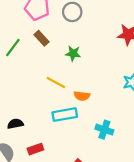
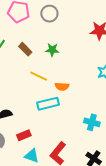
brown rectangle: (42, 38) -> (25, 49), moved
cyan cross: (104, 130) -> (92, 122), moved

